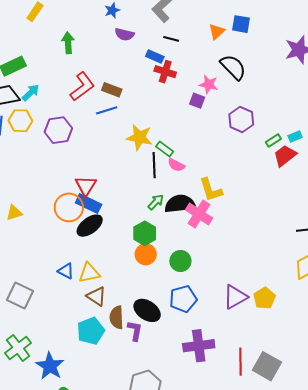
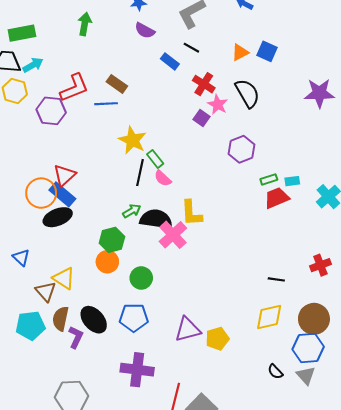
red cross: (165, 72) -> (204, 84), moved
red L-shape: (82, 87) -> (74, 88), moved
yellow triangle: (89, 273) -> (64, 278), moved, turned 30

